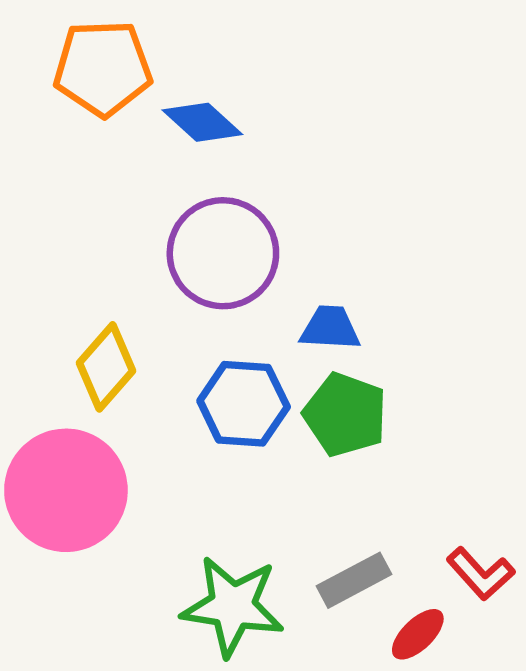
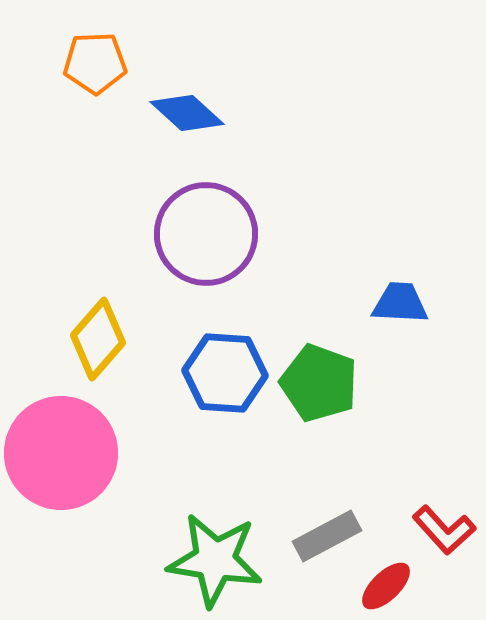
orange pentagon: (103, 68) -> (95, 63), size x0.7
blue trapezoid: (330, 328) -> (400, 303), moved

